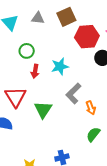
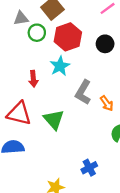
red hexagon: (87, 37) -> (68, 37), moved
green circle: (27, 51) -> (37, 33), moved
red triangle: (15, 97) -> (19, 113), turned -30

